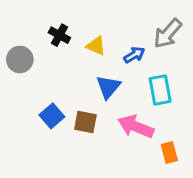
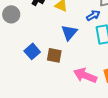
blue arrow: (134, 55) -> (93, 15), moved
pink arrow: (136, 127) -> (85, 75), moved

